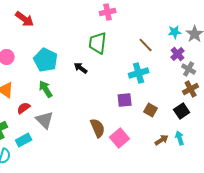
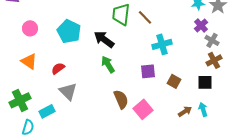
brown line: (146, 45) -> (145, 17), moved
black arrow: (81, 68) -> (104, 39), size x1.5
green arrow: (46, 89) -> (108, 64), moved
red semicircle: (24, 108) -> (58, 68), moved
black square: (182, 111) -> (205, 82), turned 35

